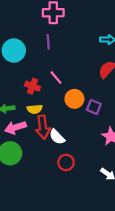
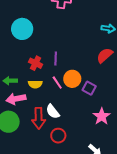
purple line: (48, 42) -> (56, 59), moved
pink line: (56, 77) -> (57, 83), moved
red arrow: (43, 127) -> (39, 118), moved

